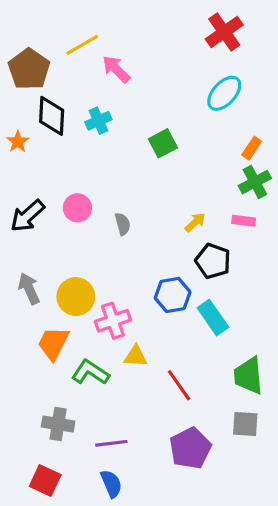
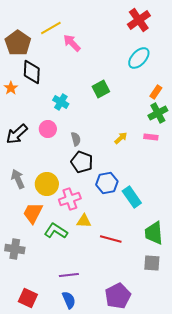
cyan cross: (98, 121) -> (61, 102), moved, turned -35
black pentagon: (213, 261) -> (82, 162), moved
red line: (179, 385) -> (111, 239), turned -40
gray cross: (58, 424) -> (15, 249), moved
purple pentagon: (190, 448) -> (118, 296), moved

